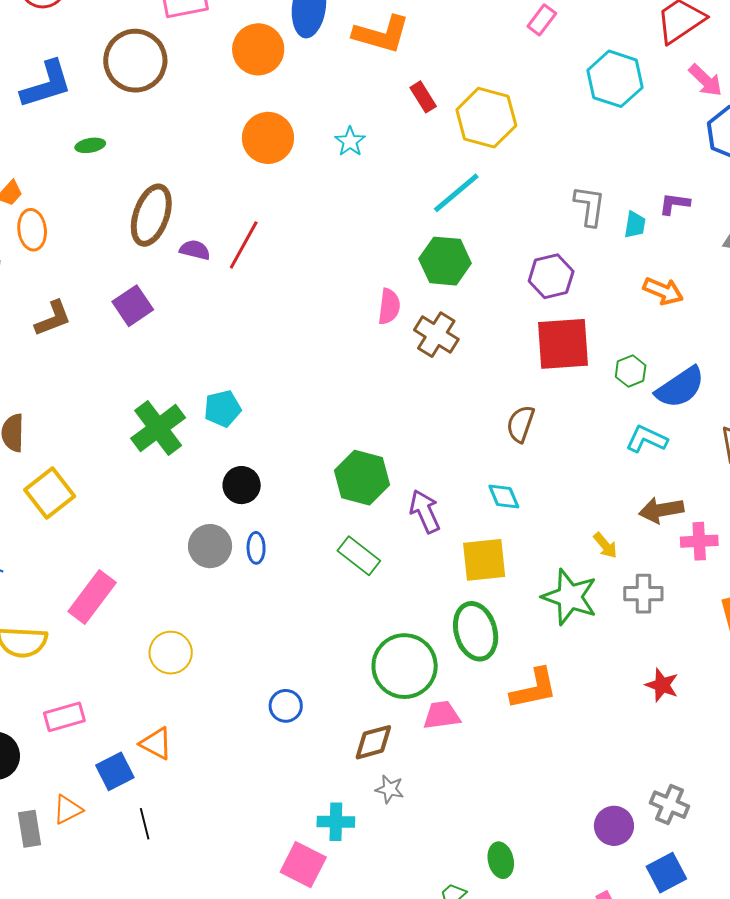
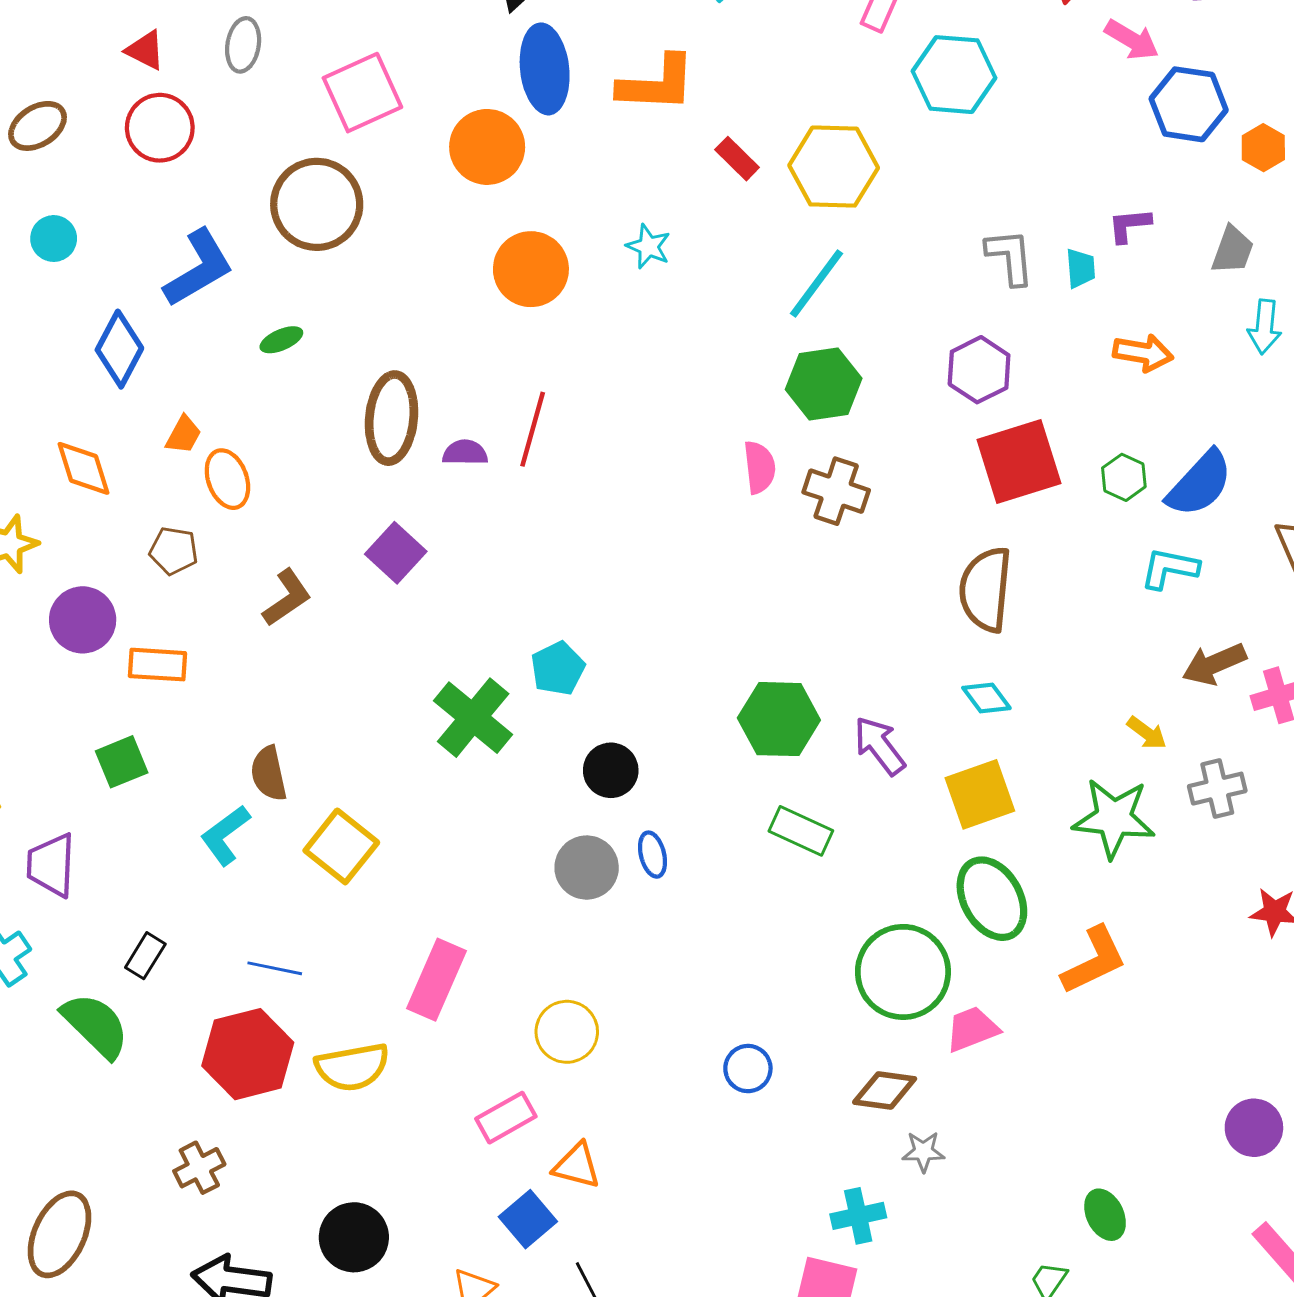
cyan hexagon: (615, 79) -> (954, 75), moved
brown semicircle: (520, 424) -> (986, 589), size x1.5
pink rectangle: (64, 717) -> (506, 1118), moved
brown diamond: (373, 742) -> (885, 1090), turned 36

